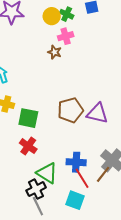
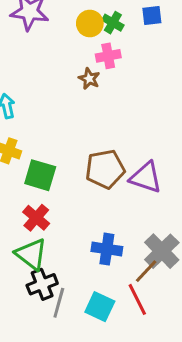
green triangle: (47, 173) -> (31, 254), moved
red line: (82, 178) -> (137, 299), moved
gray line: (38, 206) -> (59, 303), moved, turned 36

